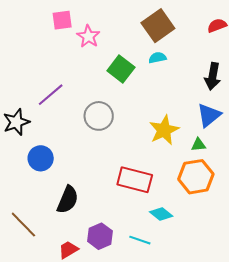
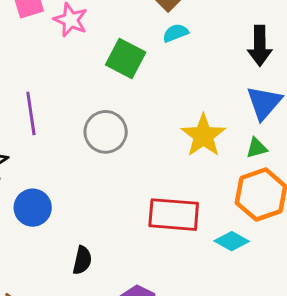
purple line: (51, 95) -> (31, 113), turned -48
black semicircle: (68, 200) -> (82, 260), size x0.7
cyan diamond: (161, 214) -> (232, 241), moved

